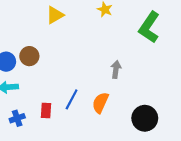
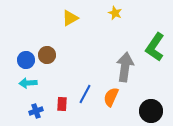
green L-shape: (149, 27) -> (155, 47), moved
gray arrow: (116, 69) -> (125, 67), size x1.8

